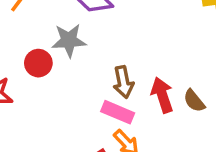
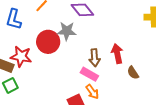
red circle: (38, 63) -> (48, 42), size x1.5
red arrow: (162, 95) -> (117, 54), moved

